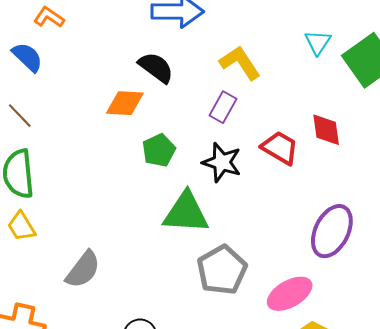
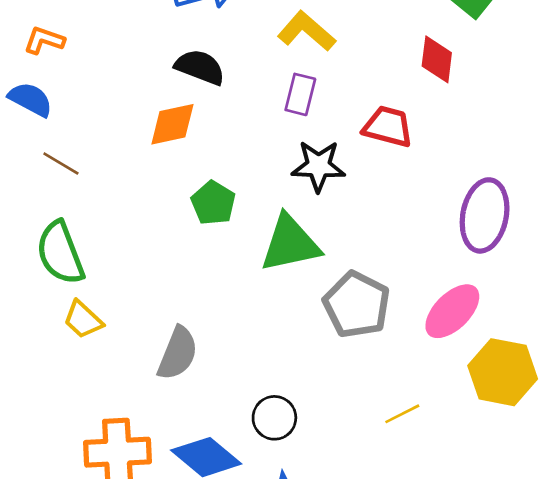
brown line: (20, 116) -> (61, 163), moved
red diamond: (326, 130) -> (437, 59), moved, turned 30
green pentagon: (159, 150) -> (213, 203), moved

